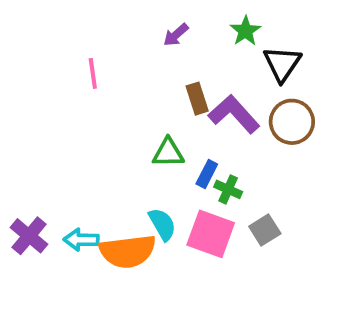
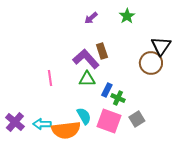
black triangle: (282, 64) -> (161, 46), moved
pink line: (93, 73) -> (50, 78), moved
purple L-shape: (234, 114) -> (86, 59), moved

